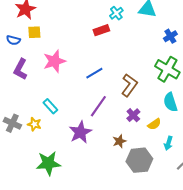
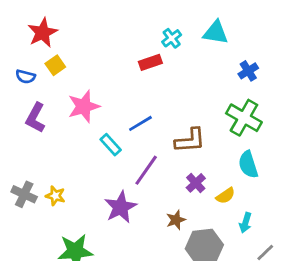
yellow square: (34, 32) -> (55, 65), turned -32
brown L-shape: (129, 85) -> (190, 140), turned 50
cyan rectangle: (50, 106) -> (111, 145), moved

